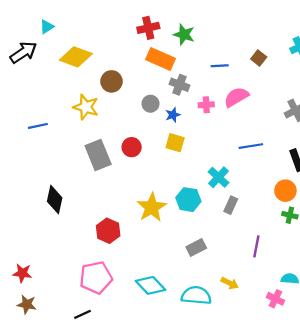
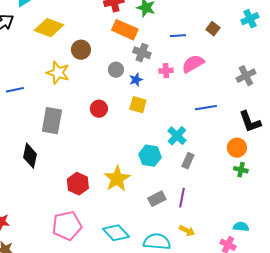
gray rectangle: (98, 155) -> (52, 121), moved, turned 32
yellow star: (152, 207) -> (117, 179), moved
purple line: (256, 246) -> (182, 198), moved

